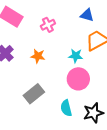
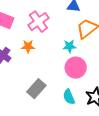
pink cross: (48, 25) -> (38, 22), size x1.5
orange star: (38, 56) -> (28, 46), moved

